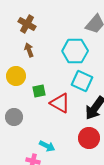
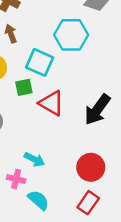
cyan square: (82, 81) -> (40, 62), moved
red circle: (89, 138) -> (91, 167), moved

